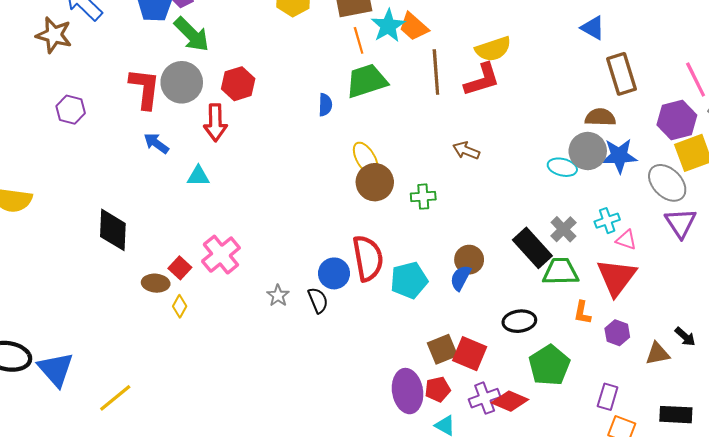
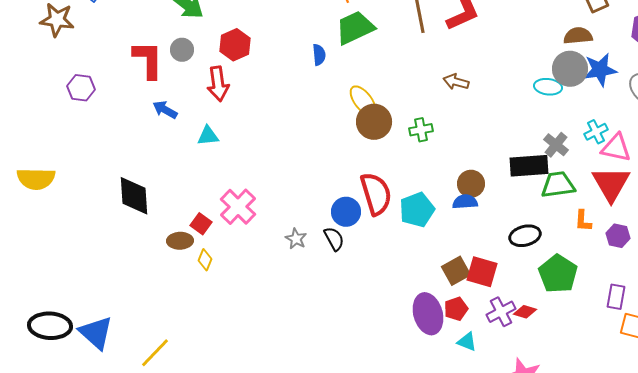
gray circle: (182, 82) -> (182, 50), size x0.6
pink triangle: (626, 240) -> (616, 148), size x1.5
black rectangle: (532, 248) -> (529, 166), turned -45
blue semicircle: (461, 278) -> (465, 202), turned 65
red diamond: (510, 401) -> (525, 312), size x0.7

